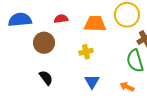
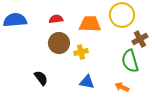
brown circle: (44, 43) -> (59, 43), moved
blue triangle: (92, 82) -> (87, 82), turned -49

